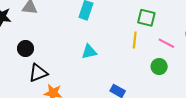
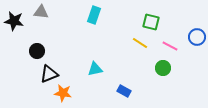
yellow line: (135, 40) -> (140, 43), turned -63
cyan triangle: (89, 52) -> (95, 69), moved

